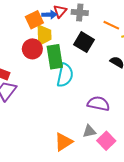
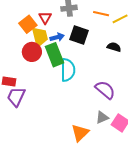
red triangle: (60, 11) -> (45, 18), moved
blue arrow: (49, 15) -> (57, 37), moved
purple semicircle: (98, 104) -> (105, 90), turned 40

